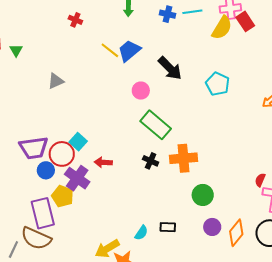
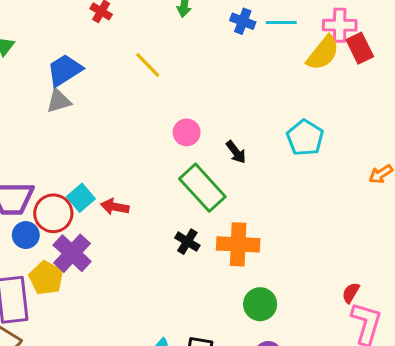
blue trapezoid: (129, 51) -> (65, 70), moved
black arrow: (170, 68) -> (236, 152), moved, size x0.6
red arrow: (103, 162) -> (115, 207), moved

